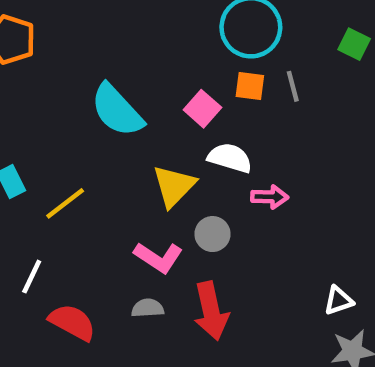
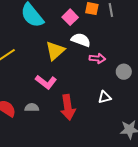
gray circle: (213, 234) -> (124, 72), moved
white triangle: (339, 301) -> (105, 97), moved
gray semicircle: (148, 308) -> (32, 107), moved

